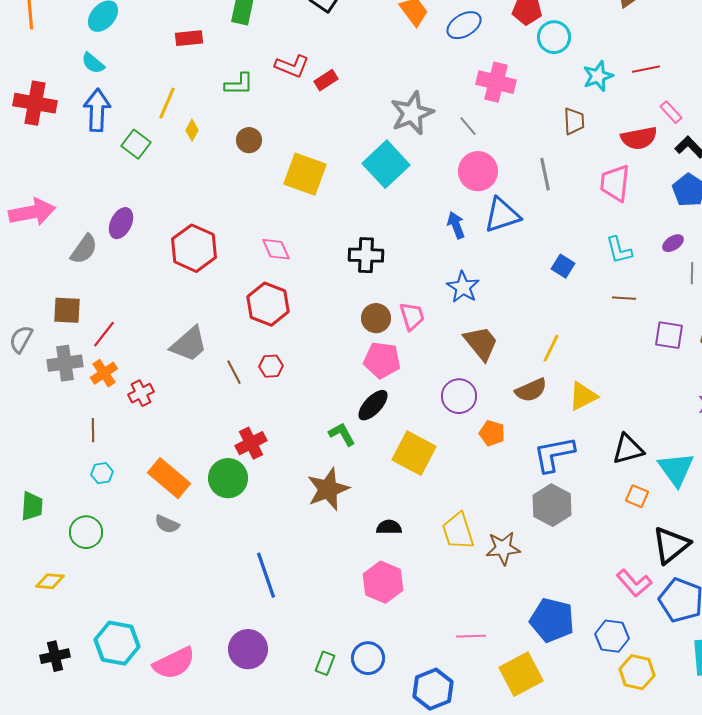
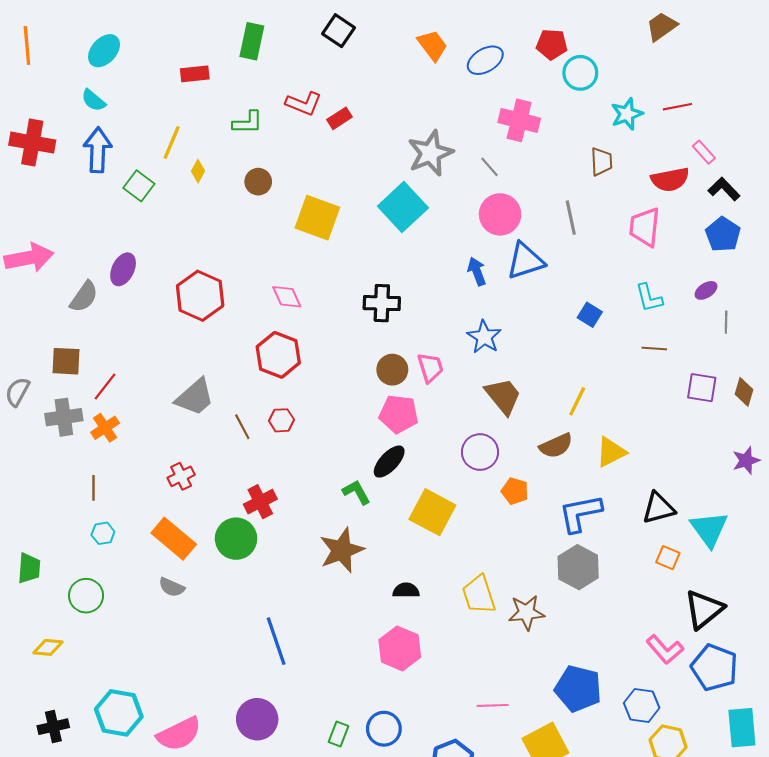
red cross: (141, 393) -> (181, 476), moved

